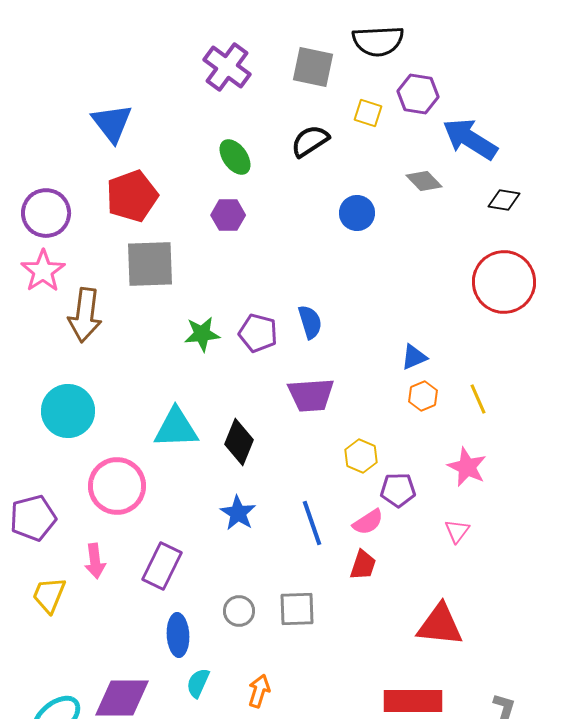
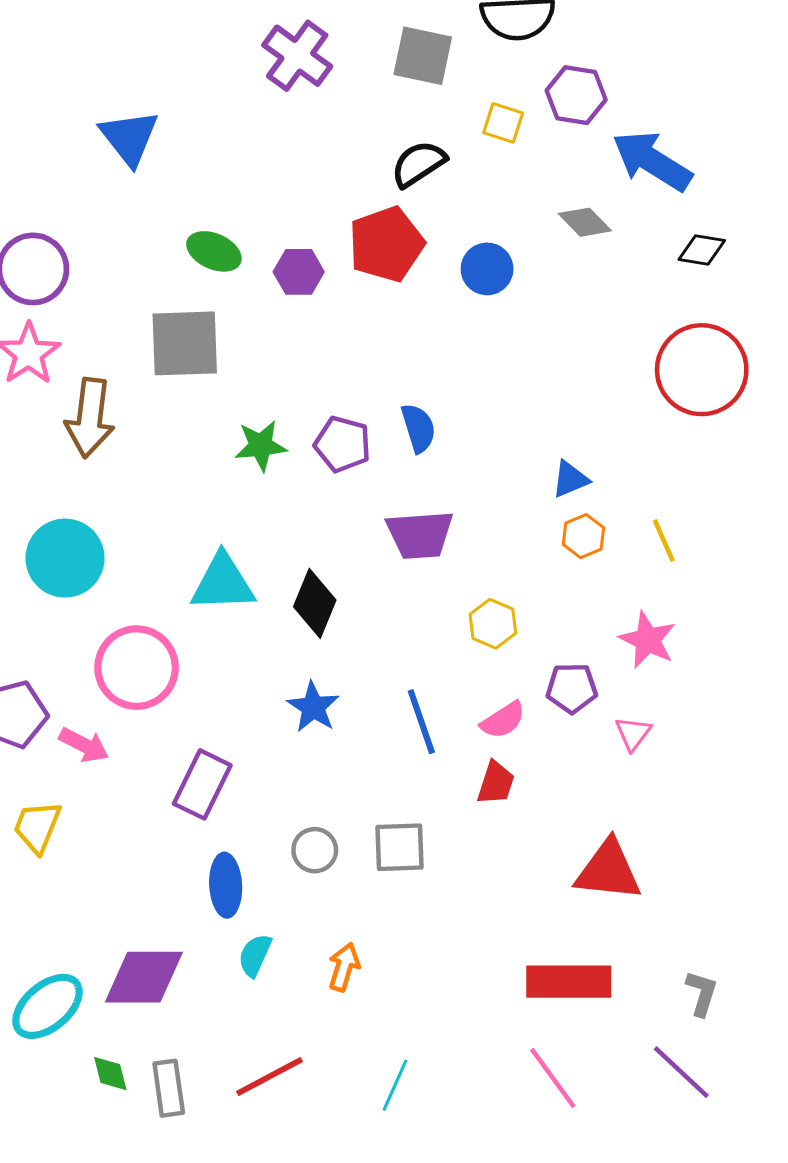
green ellipse: (235, 157) -> (214, 251), moved, turned -30
red pentagon: (132, 196) -> (386, 244), moved
purple pentagon: (398, 490) -> (572, 688), moved
pink arrow: (95, 561) -> (84, 745), moved, turned -56

